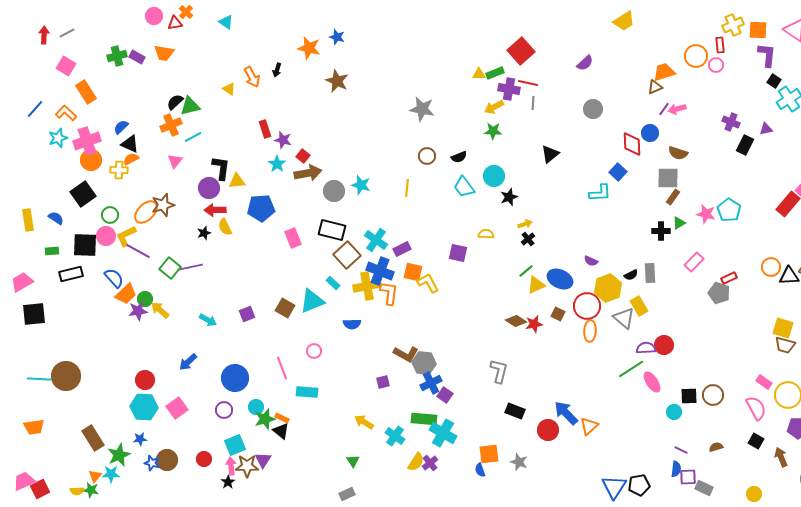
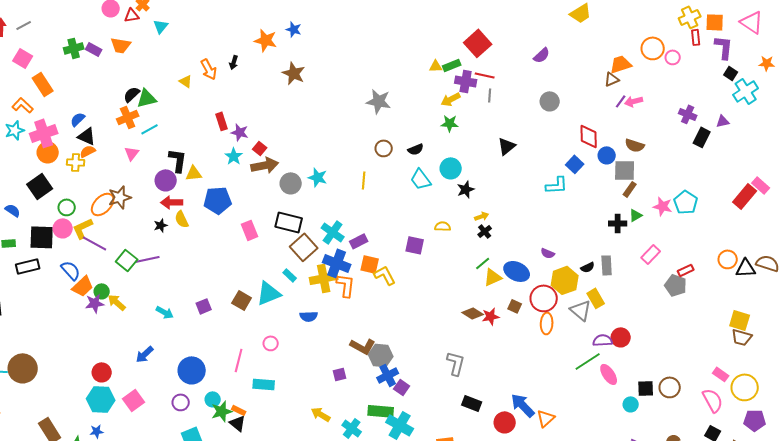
cyan triangle: (226, 22) -> (161, 26), moved, turned 35
red rectangle: (720, 45) -> (696, 37), moved
blue circle: (650, 133) -> (607, 155), moved
pink line: (282, 368) -> (239, 360), turned 35

